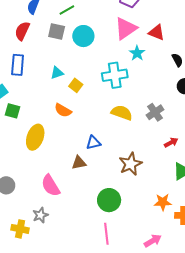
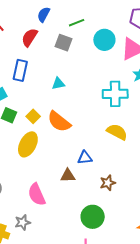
cyan circle: (83, 36) -> (104, 40), moved
yellow square: (76, 85) -> (33, 116), moved
orange semicircle: (63, 110) -> (59, 122), size x1.4
brown star: (130, 164) -> (108, 183), moved, size x0.7

